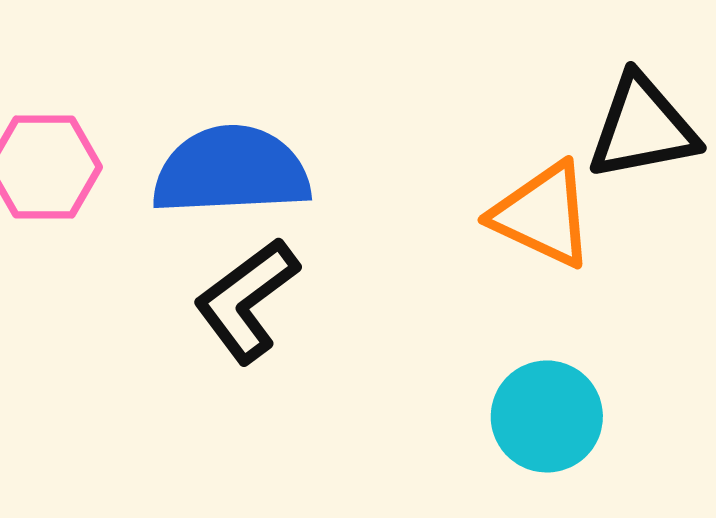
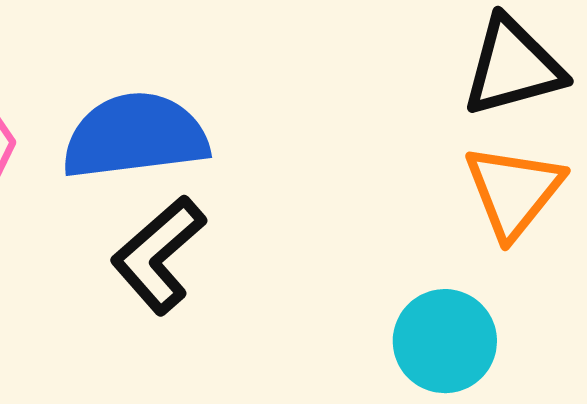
orange triangle: (543, 215) -> (514, 191), moved, turned 48

